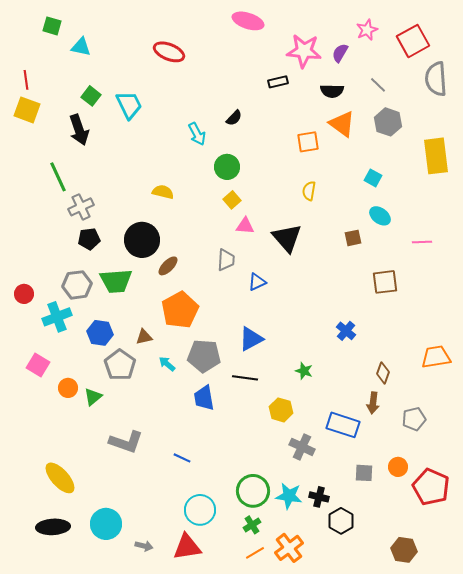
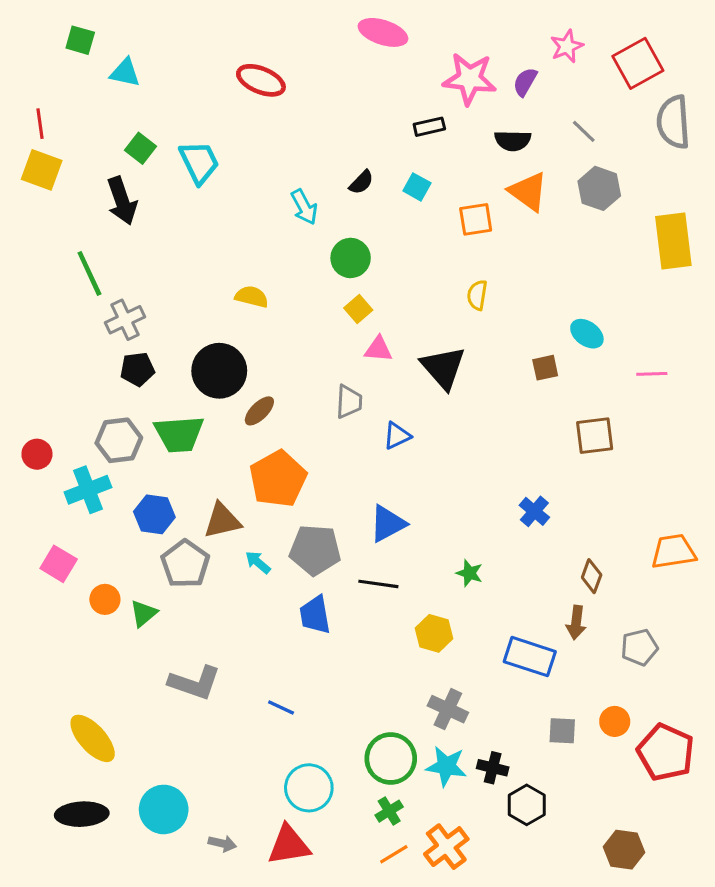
cyan square: (373, 178) -> (417, 187), moved
brown triangle: (144, 337) -> (222, 521), size x1.5
gray cross: (302, 447) -> (448, 709), moved

